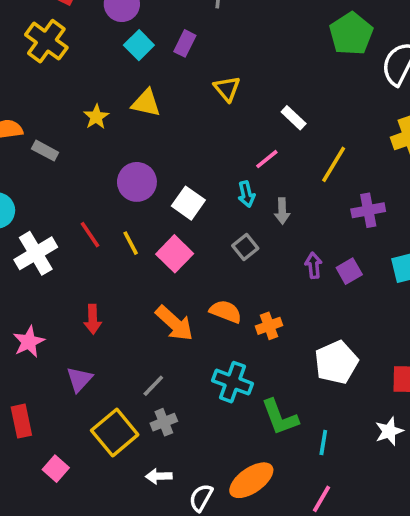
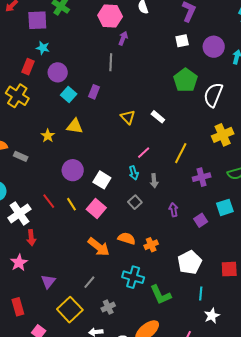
yellow triangle: (227, 89) -> (128, 117), moved
white rectangle: (294, 118) -> (158, 117), moved
purple square: (349, 271) -> (201, 220), moved
red arrow: (93, 319) -> (31, 238), moved
gray cross: (164, 422) -> (108, 307), moved
white star: (389, 431) -> (212, 316), moved
cyan line: (323, 442) -> (201, 294), moved

